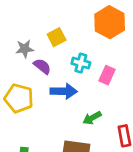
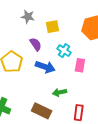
gray star: (25, 49) -> (28, 17), moved
pink rectangle: (107, 75) -> (80, 65), turned -32

